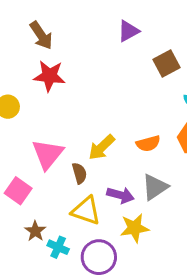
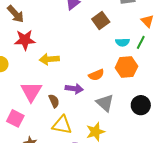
yellow arrow: (102, 147) -> (49, 59), moved, turned 48
gray triangle: (155, 187) -> (105, 103), turned -36
purple arrow: (120, 195) -> (74, 89), moved

